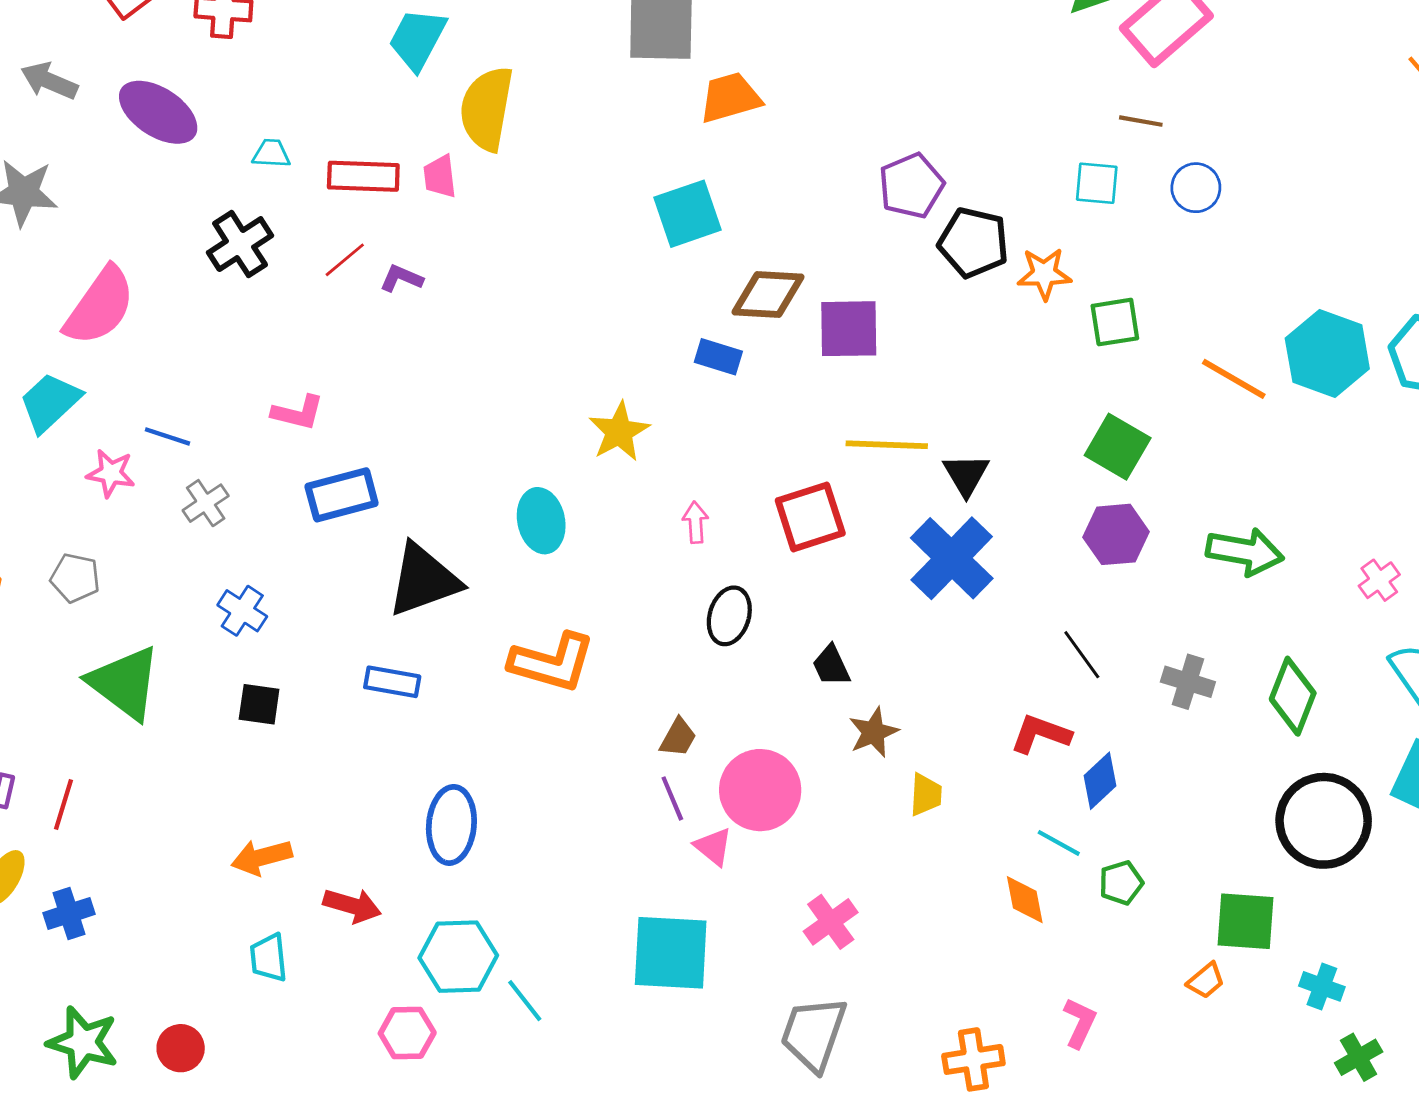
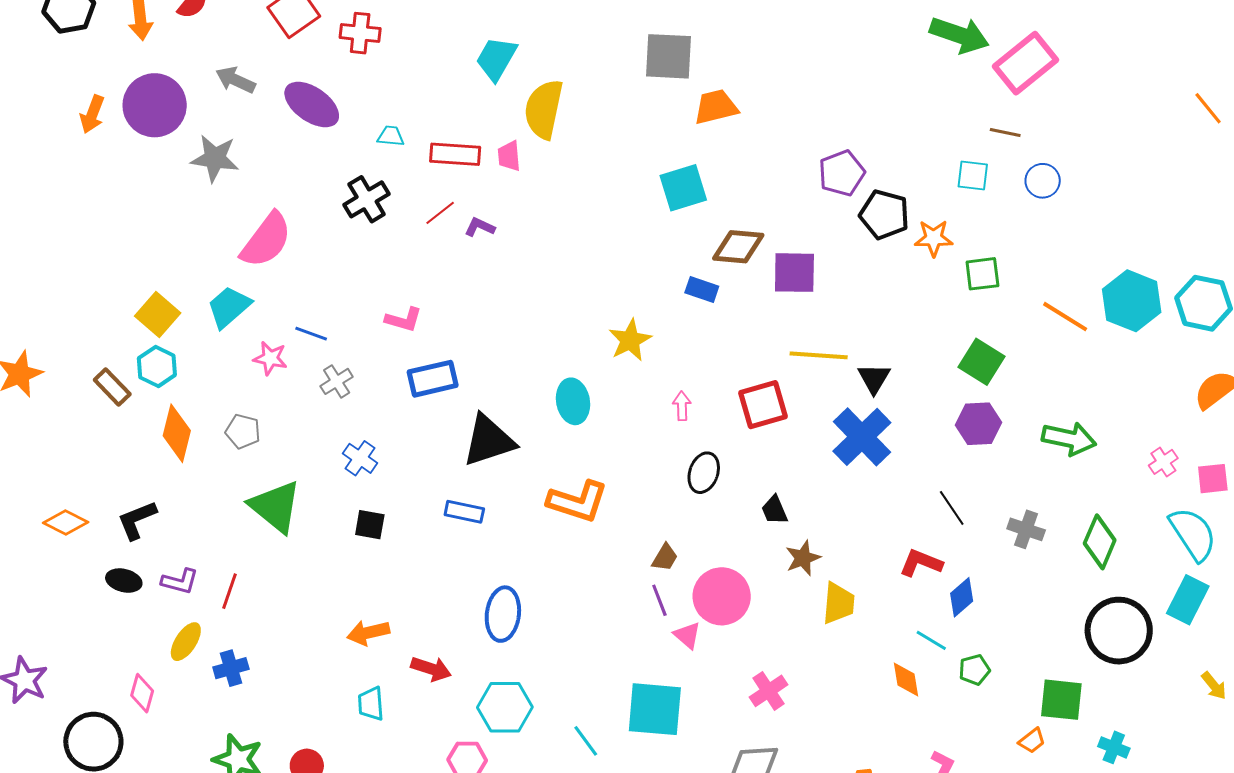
yellow trapezoid: (926, 795) -> (838, 603), size x1.4
cyan line: (525, 1001) -> (586, 741), moved

